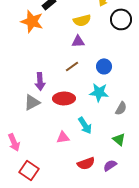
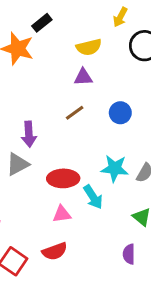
cyan star: (99, 92) -> (115, 168), moved
red ellipse: (64, 98) -> (63, 178), moved
red semicircle: (86, 163) -> (55, 251), moved
purple semicircle: (110, 165) -> (129, 254), turned -56

